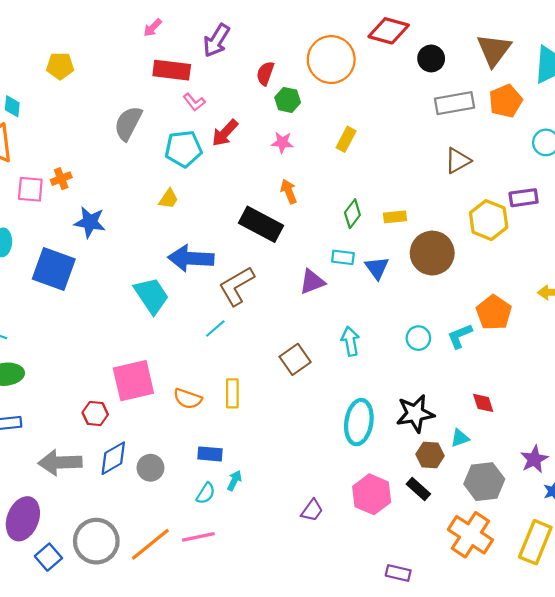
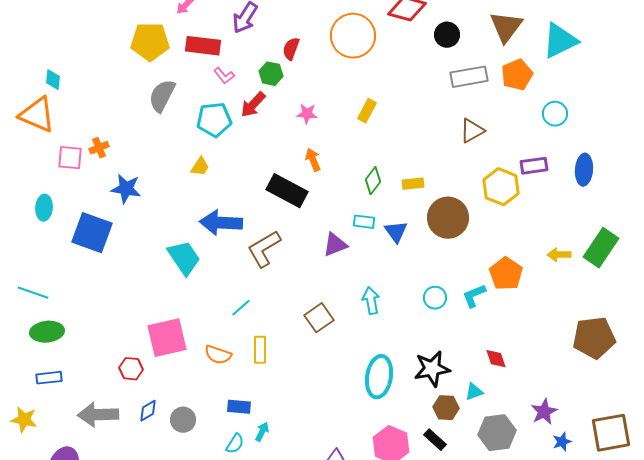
yellow pentagon: (60, 66) -> (150, 42), moved, size x1.5
green hexagon: (288, 100) -> (271, 74), moved
cyan line: (215, 329) -> (241, 308), moved
blue diamond: (113, 458) -> (148, 411), size x0.7

